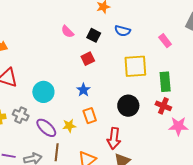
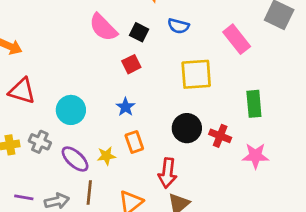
pink semicircle: (67, 32) -> (103, 27), size x1.6
pink rectangle: (165, 41) -> (237, 39), size x1.5
green rectangle: (165, 82) -> (254, 104), moved
red cross: (163, 106) -> (220, 136), moved

